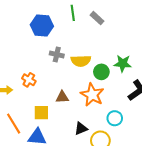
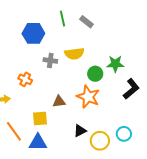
yellow semicircle: (81, 61) -> (74, 54), moved
orange cross: (29, 80) -> (25, 79), moved
cyan circle: (115, 118) -> (124, 134), moved

